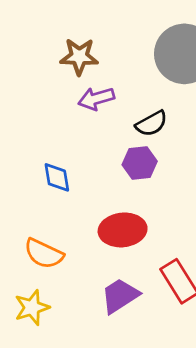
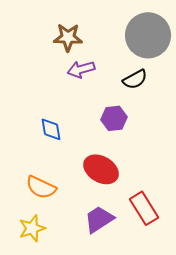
black semicircle: (151, 124) -> (135, 79), moved
red ellipse: (123, 230) -> (101, 169), turned 36

